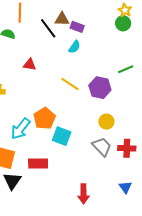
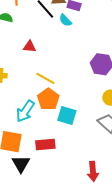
cyan semicircle: (74, 47) -> (65, 20), moved, turned 104
yellow line: (70, 84) -> (45, 78), moved

